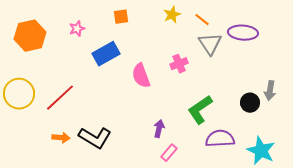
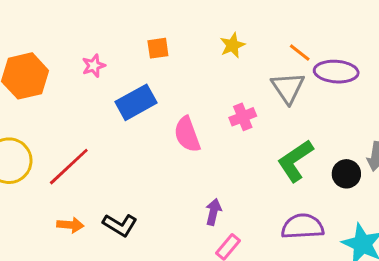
orange line: (202, 20) -> (300, 53), moved
green L-shape: (200, 110) -> (295, 161), moved
black L-shape: (95, 138) -> (120, 225), size x0.7

